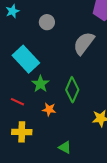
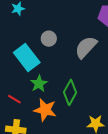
gray circle: (47, 22) -> (49, 39), moved
orange star: (49, 109) -> (45, 110), size x1.6

